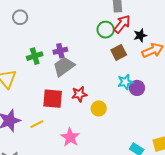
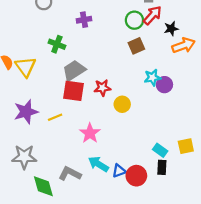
purple cross: (60, 51) -> (84, 20), moved
brown square: (119, 52) -> (136, 46), moved
green cross: (35, 56) -> (57, 44), turned 35
gray trapezoid: (64, 66) -> (74, 70), moved

